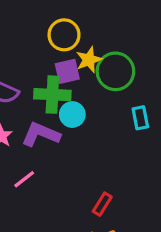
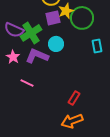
green cross: (52, 95) -> (31, 33), moved, turned -35
pink line: (24, 179) -> (27, 83), turned 64

